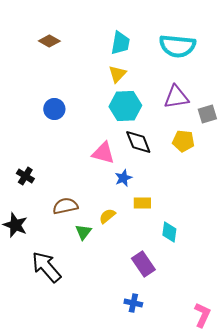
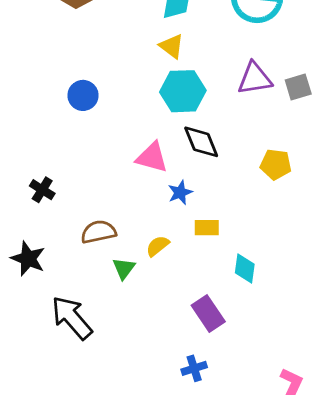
yellow triangle: (117, 74) -> (172, 46), turned -36
gray square: (207, 114) -> (298, 87), moved
yellow pentagon: (183, 141) -> (276, 164), moved
blue cross: (133, 303) -> (194, 368), turned -30

